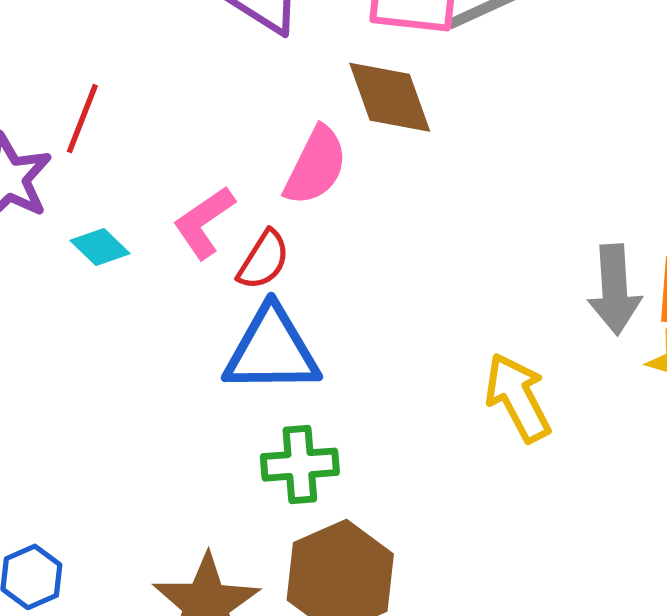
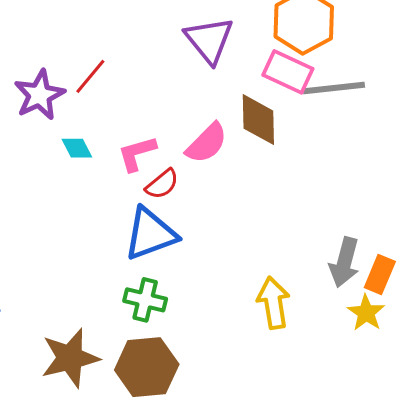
blue triangle: (272, 350) -> (150, 234), turned -38

